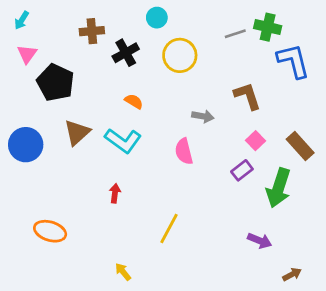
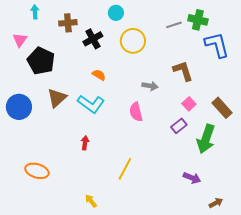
cyan arrow: (22, 20) -> (35, 12), moved, turned 144

